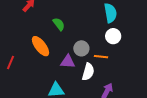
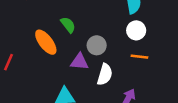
green semicircle: (59, 24) -> (68, 25), moved
orange line: (101, 57) -> (139, 57), moved

